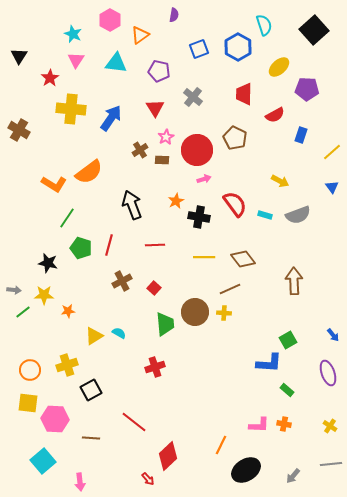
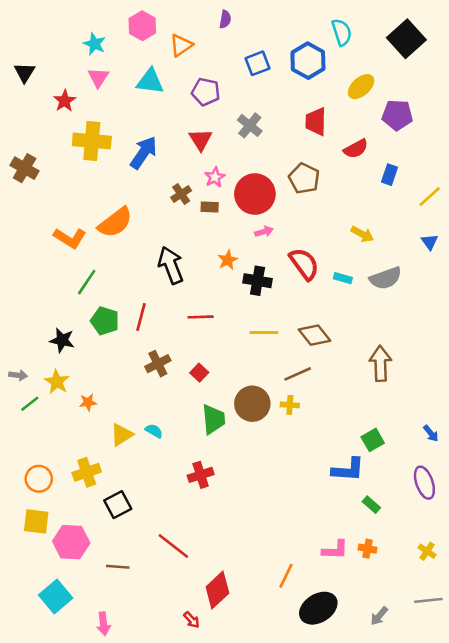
yellow star: (44, 295) -> (57, 382), turned 30

